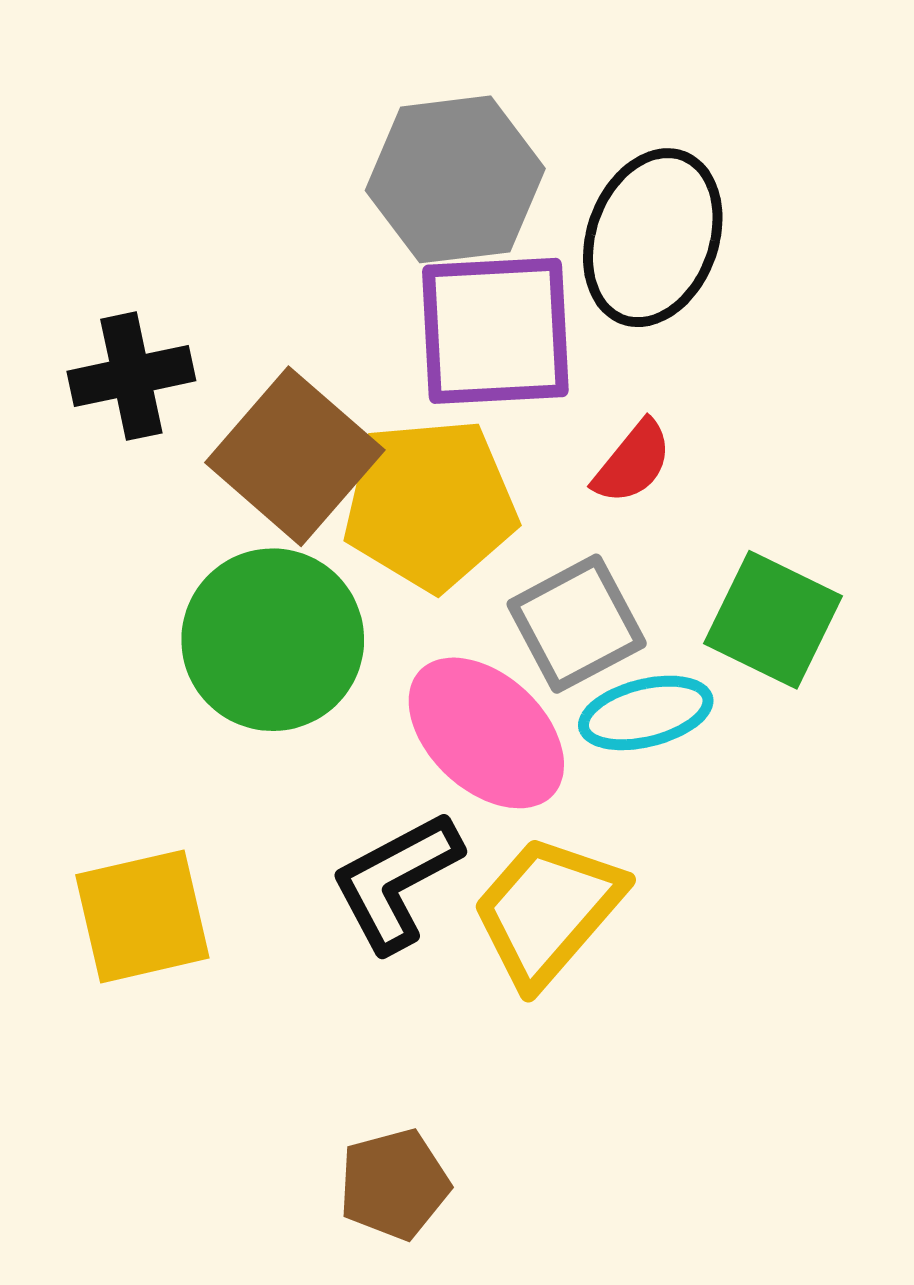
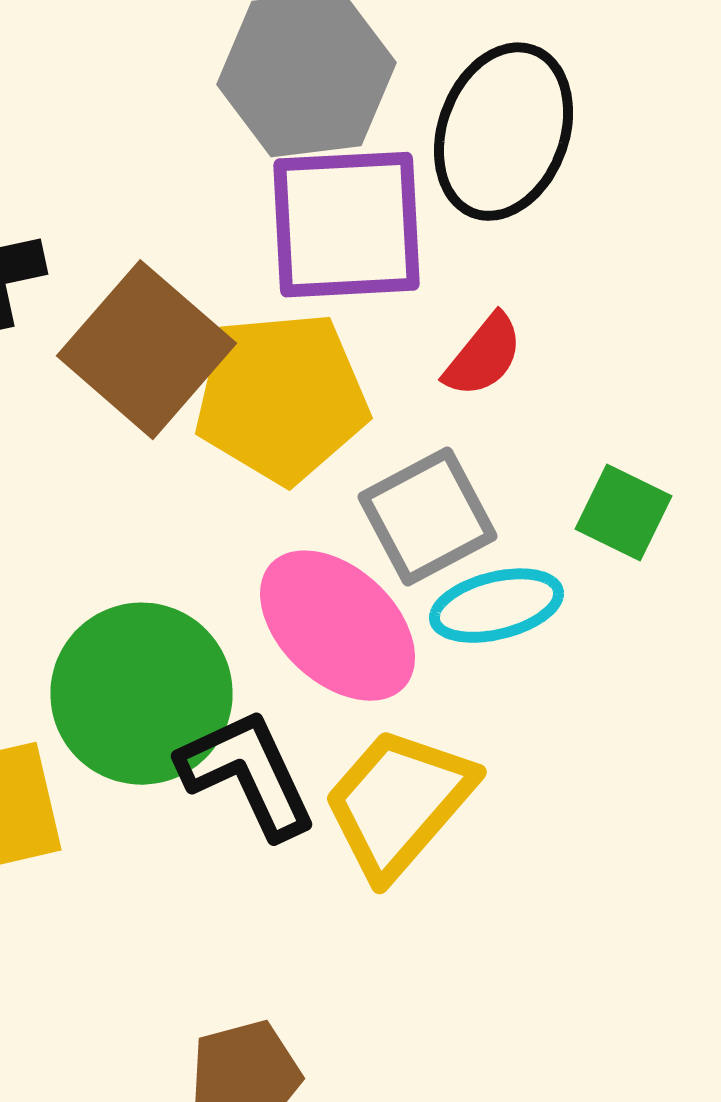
green square: (773, 620) -> (624, 513), size x0.7
green circle: (273, 640) -> (142, 694), moved
black L-shape: (396, 881) -> (248, 774), turned 93

